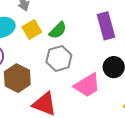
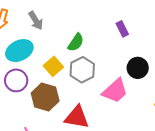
purple rectangle: (106, 26) -> (122, 29), size x0.6
yellow square: (32, 30) -> (53, 66), moved

